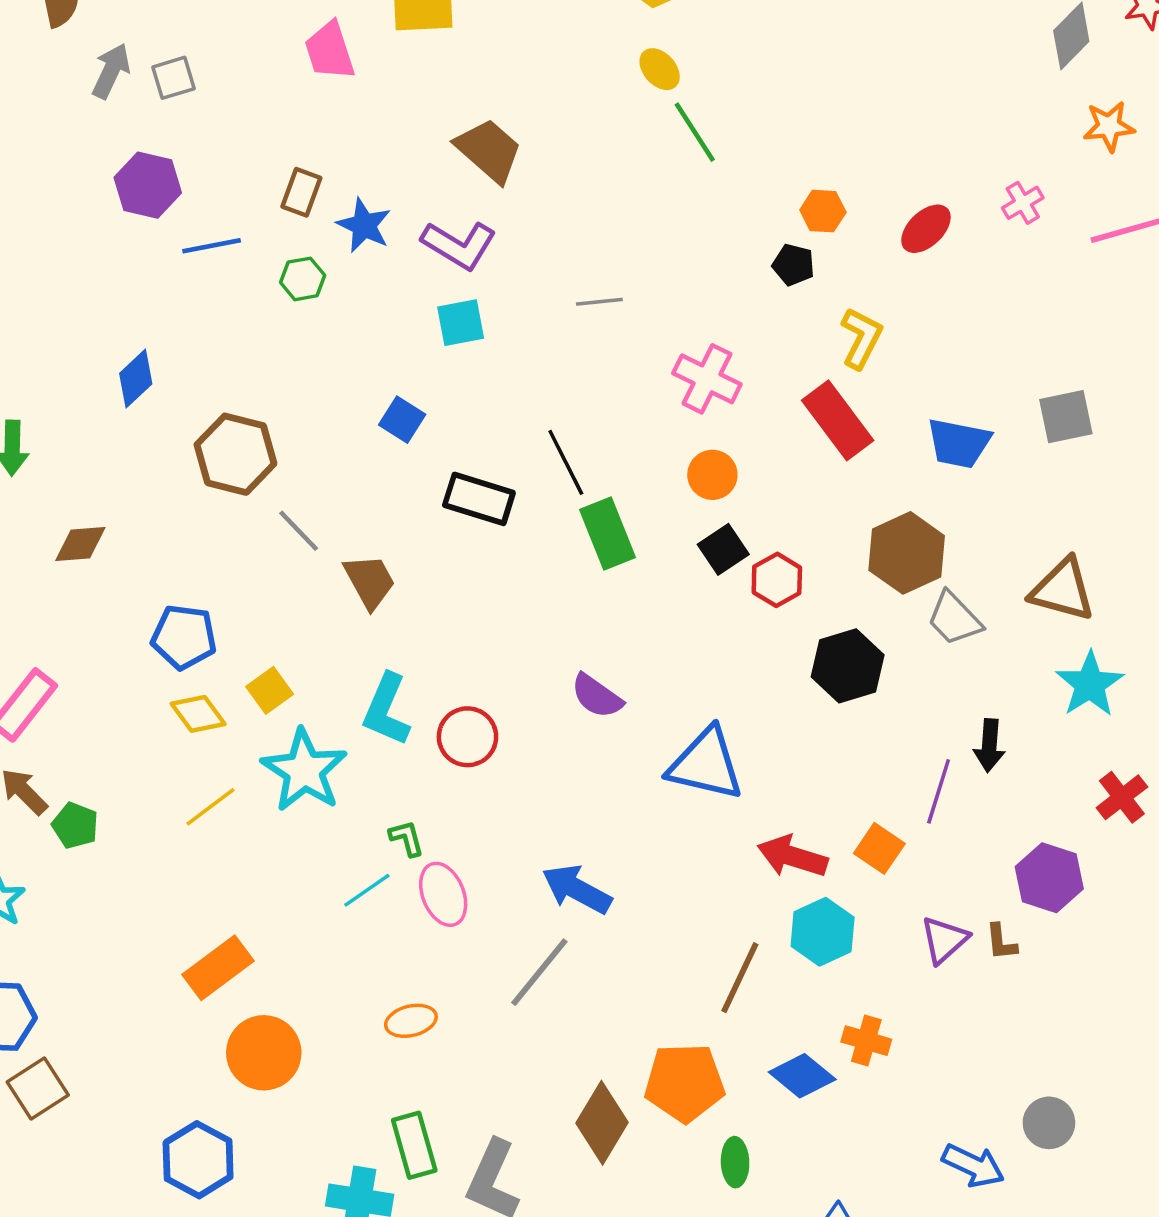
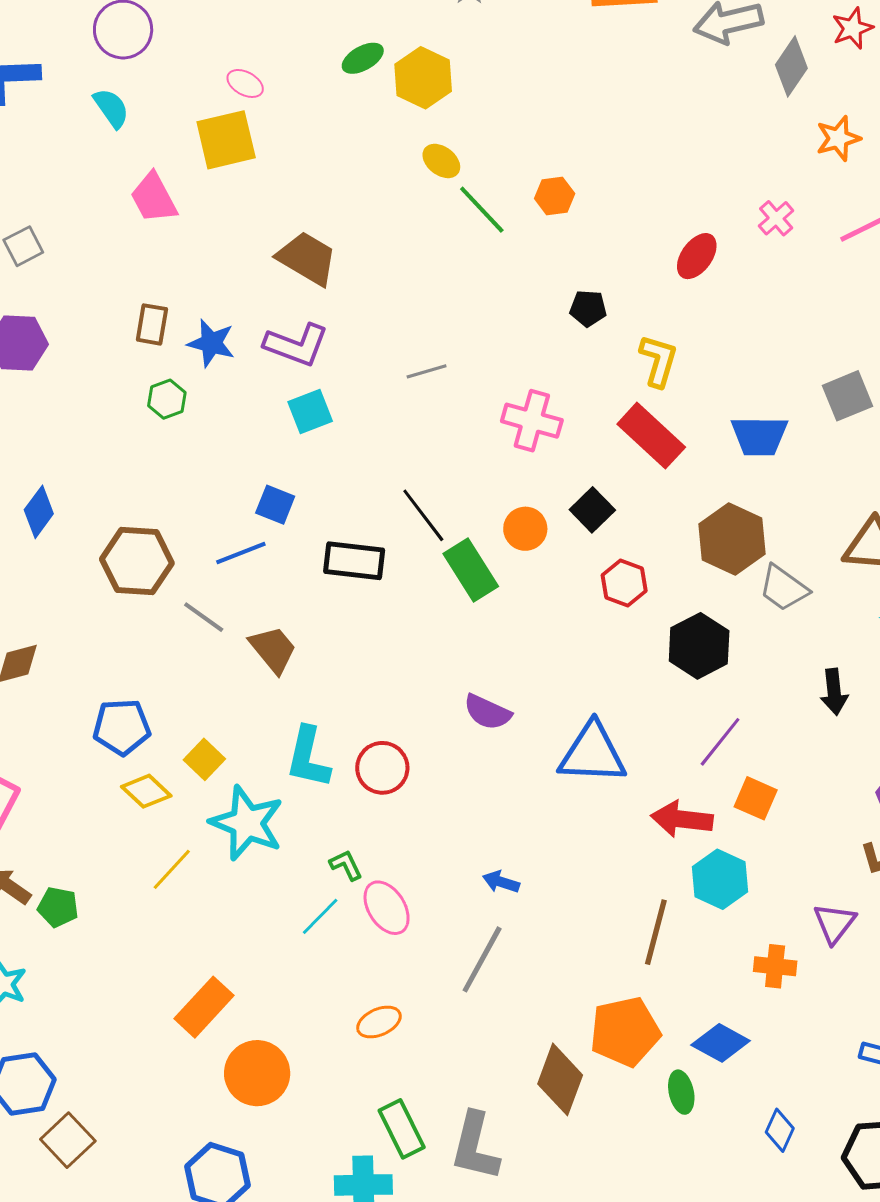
orange hexagon: (823, 211) -> (555, 196), moved
blue line: (212, 246) -> (241, 553), moved
orange circle: (712, 475) -> (525, 529), moved
black square: (723, 549) -> (592, 510), moved
purple line: (939, 791) -> (720, 742), moved, turned 32
blue arrow: (577, 889) -> (501, 882), size x0.6
purple triangle: (944, 940) -> (834, 923), moved
blue diamond: (802, 1076) -> (721, 1043), moved

